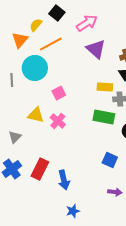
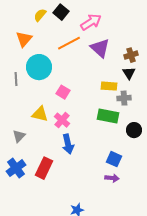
yellow semicircle: (36, 25) -> (40, 15), moved
orange line: (51, 44) -> (69, 43), moved
pink square: (59, 93) -> (63, 92), turned -32
blue arrow: (64, 180) -> (68, 144), moved
purple arrow: (115, 192) -> (112, 178), moved

